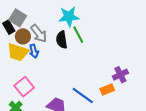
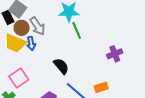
black semicircle: (62, 40) -> (61, 66), moved, turned 144
purple cross: (120, 75) -> (115, 54), moved

